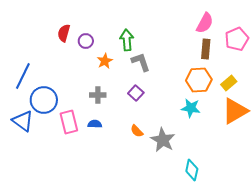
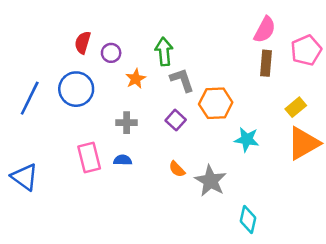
orange hexagon: (199, 80) -> (216, 103), moved
blue circle: (44, 100) -> (76, 89), moved
blue triangle: (23, 121) -> (25, 177), moved

